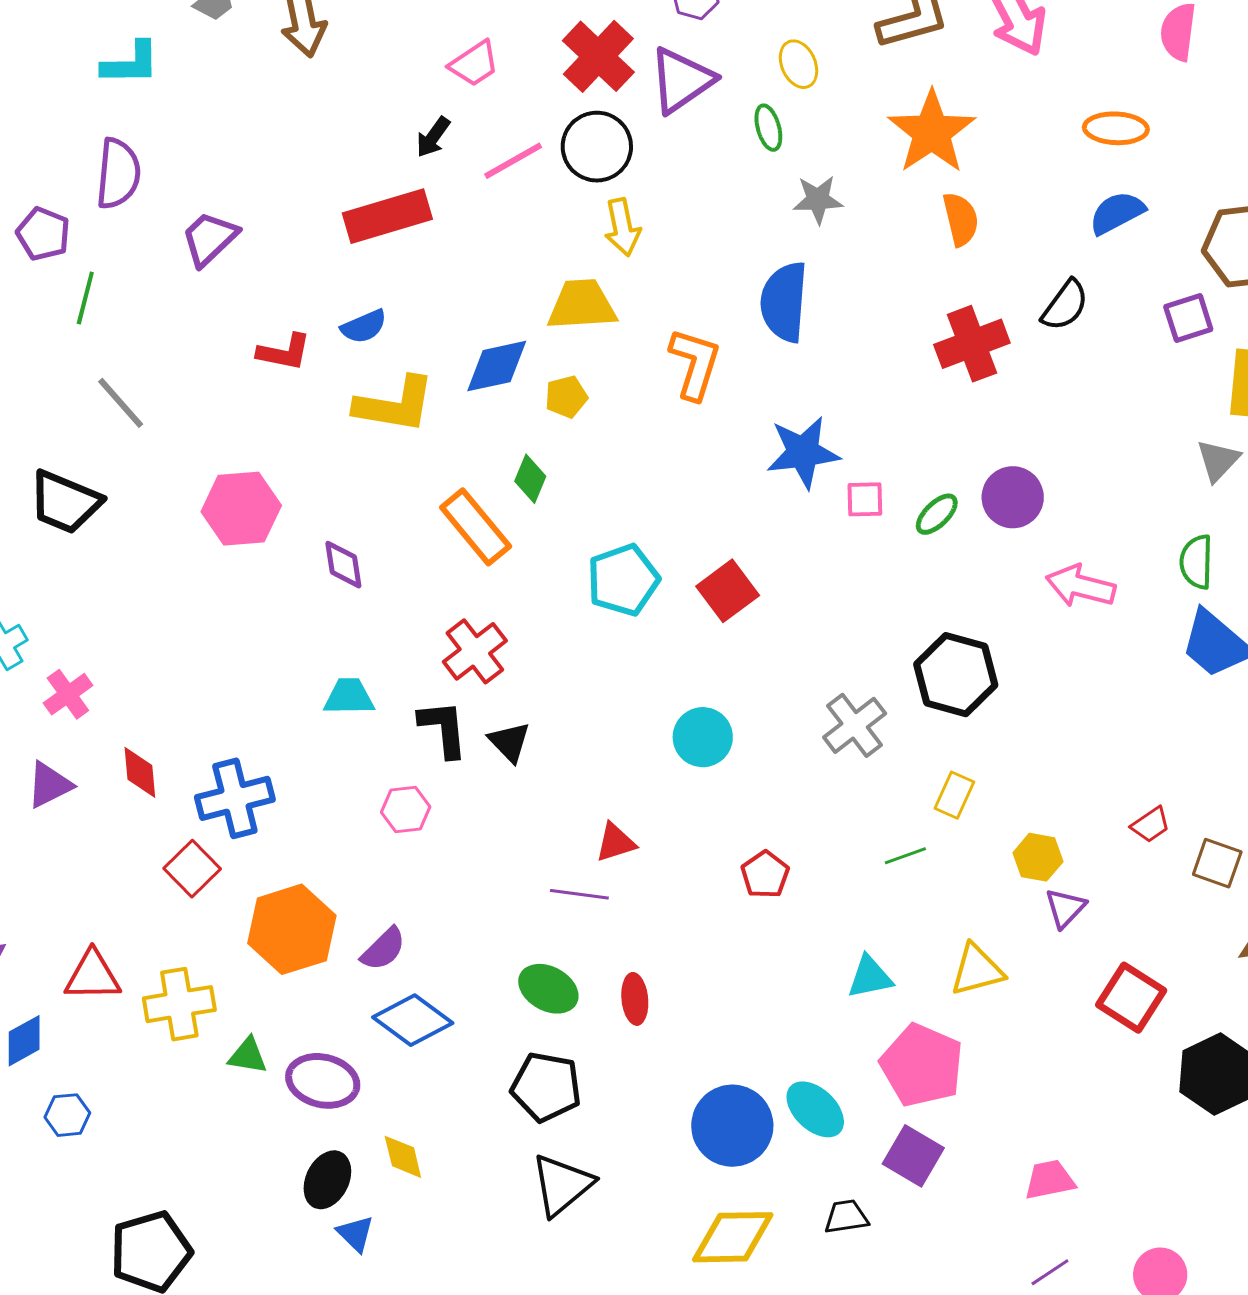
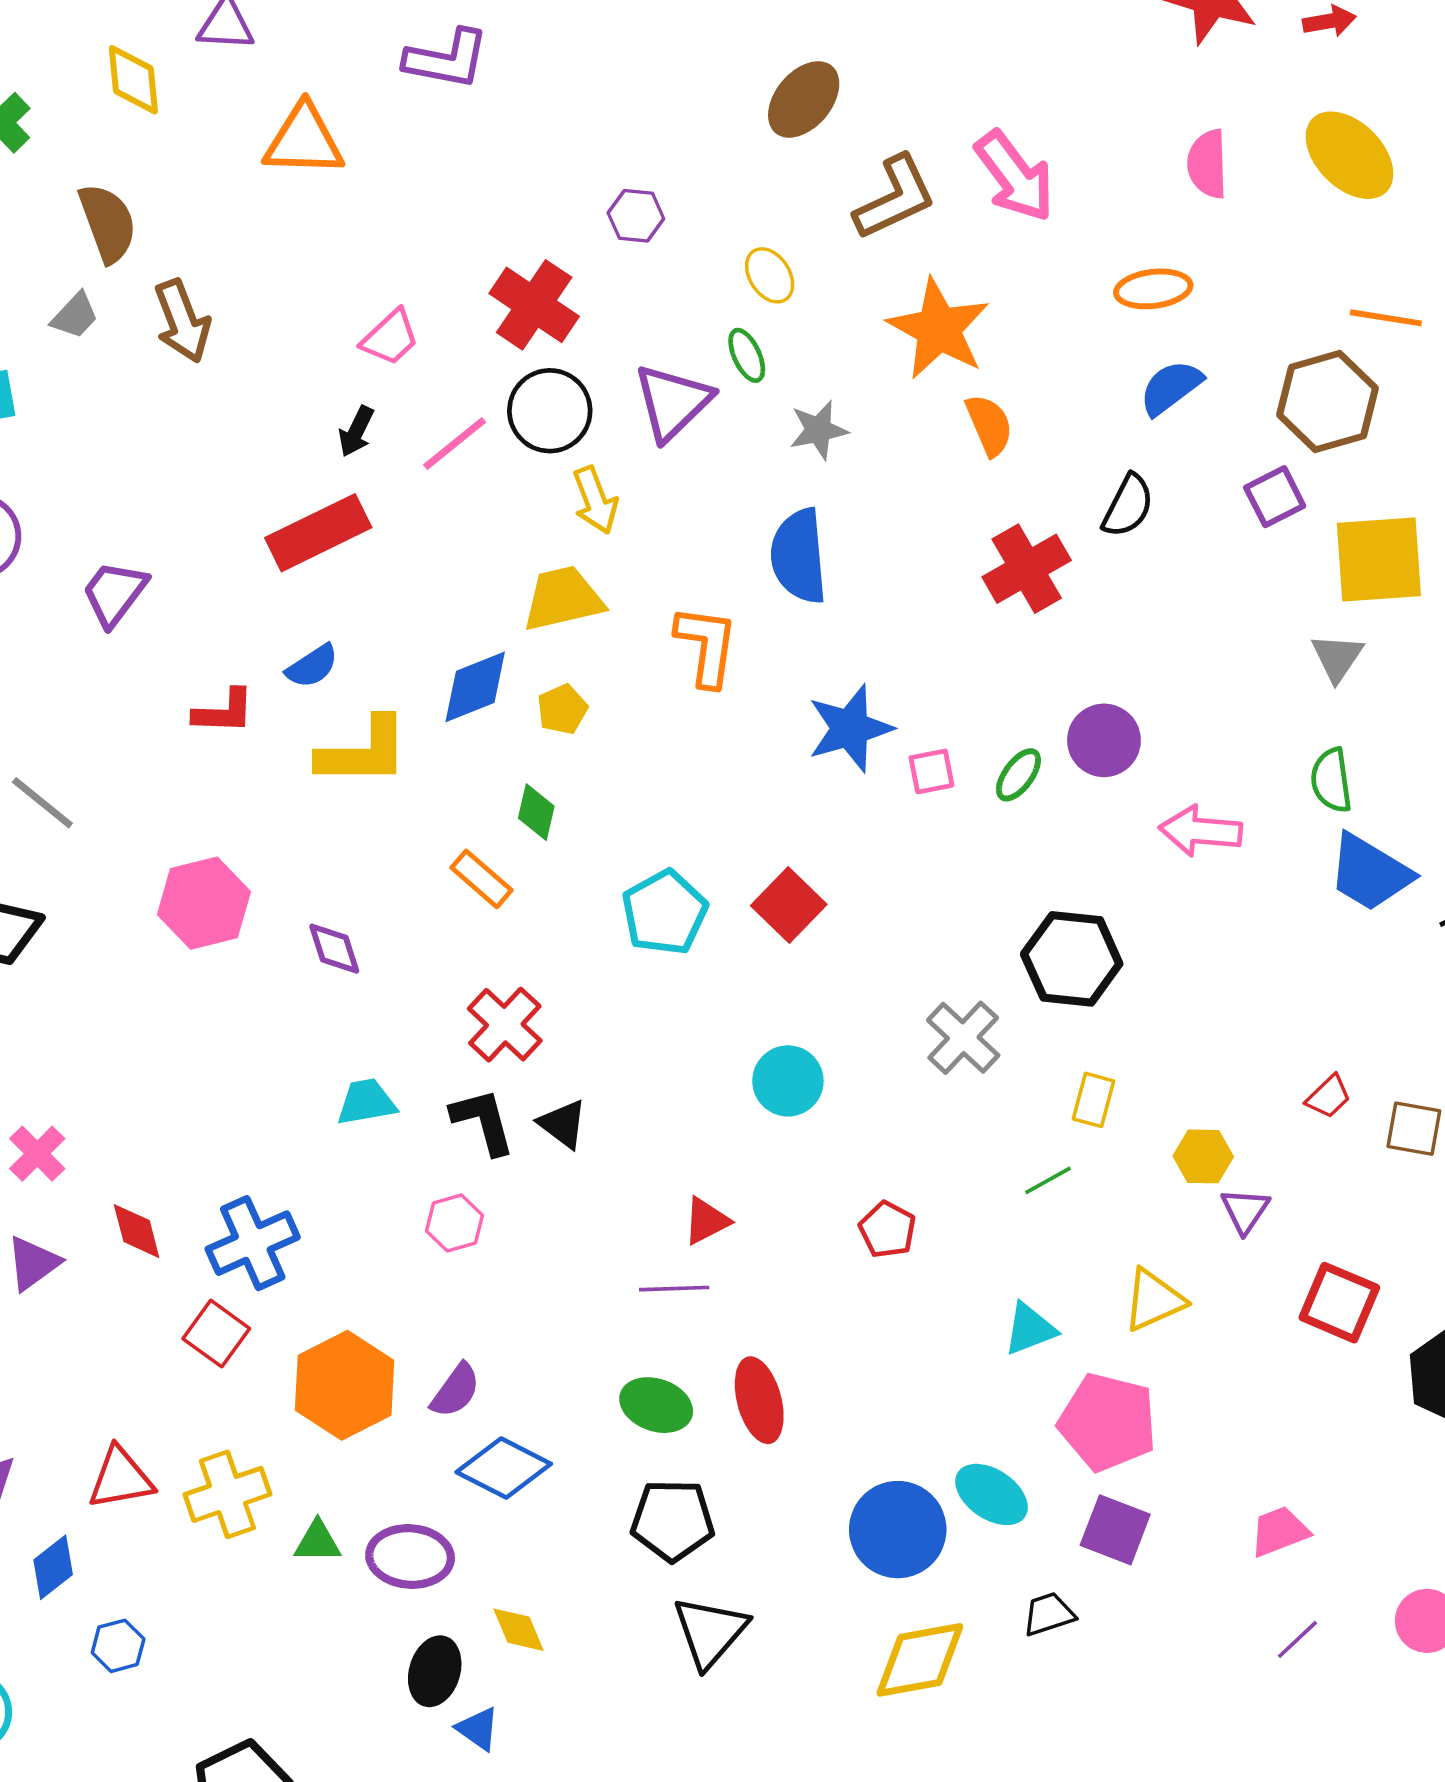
purple triangle: (681, 80) -> (673, 402), moved
orange rectangle: (476, 527) -> (482, 879), size x0.7
red ellipse: (635, 999) -> (759, 1400), size x1.4

